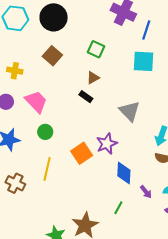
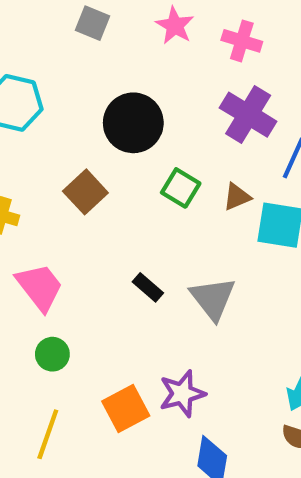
black circle: (54, 17) -> (133, 123), moved
brown triangle: (93, 78) -> (237, 197), moved
gray triangle: (130, 111) -> (213, 298), moved

